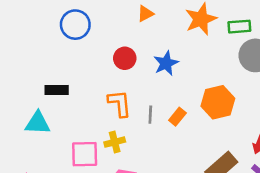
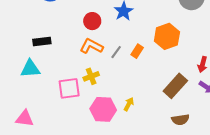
red circle: (125, 58) -> (92, 21), moved
orange L-shape: (120, 103) -> (91, 46), turned -50
gray line: (150, 115) -> (116, 52), turned 40

